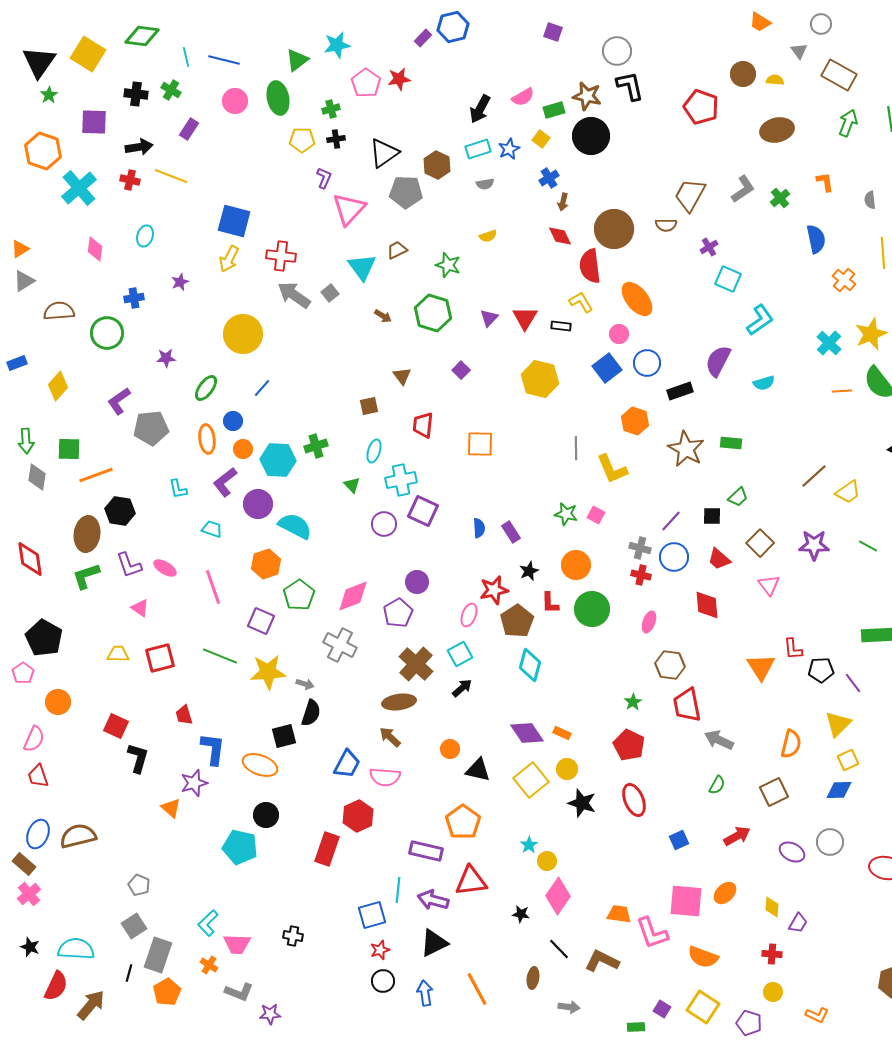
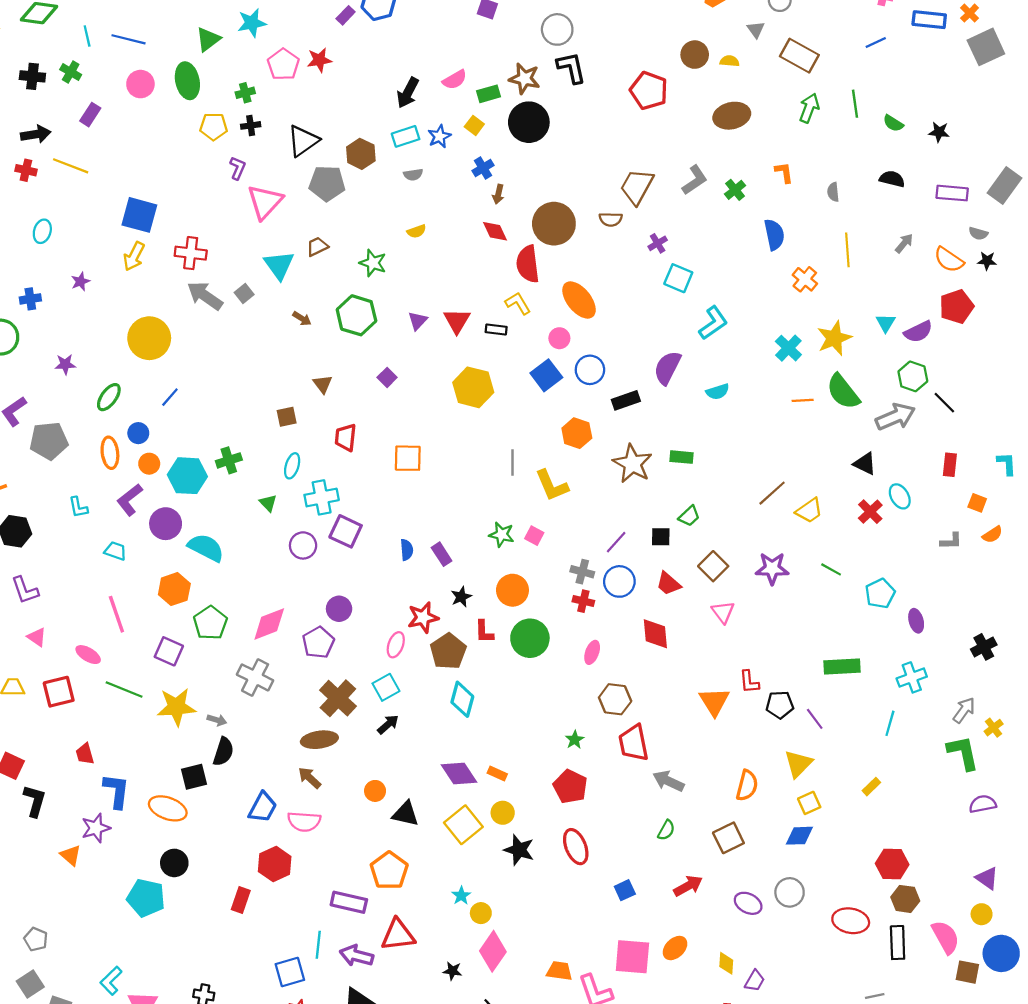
pink ellipse: (165, 568) -> (88, 655), moved
red rectangle: (327, 849) -> (241, 900), size x0.7

